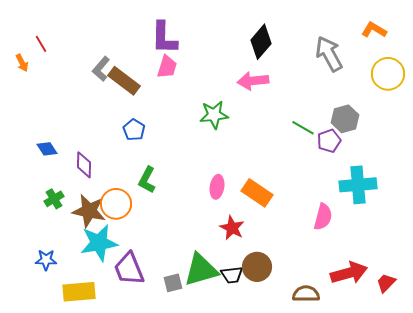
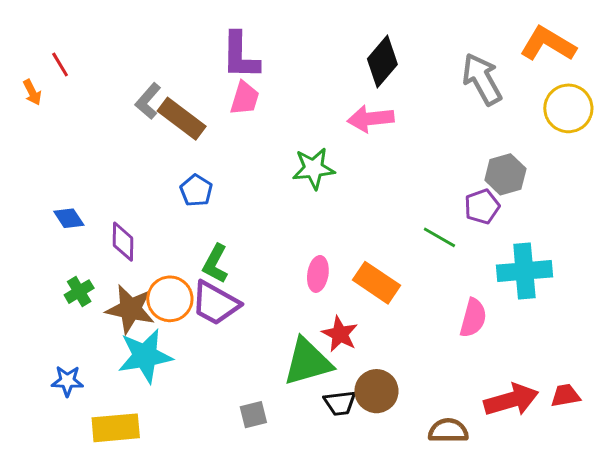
orange L-shape: (374, 30) -> (548, 44), size x1.5
green line: (303, 128) -> (439, 237), moved
purple trapezoid: (129, 269) -> (215, 303), moved, turned -39
green triangle: (201, 270) -> (308, 362), moved
red trapezoid: (386, 283) -> (565, 396), moved, turned 35

